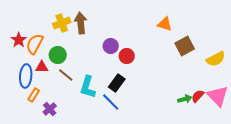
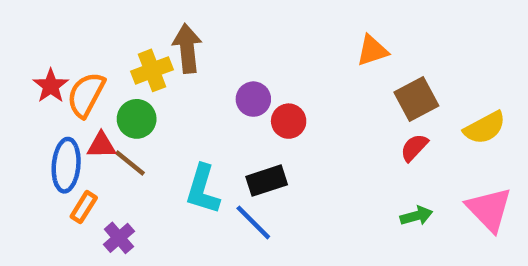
yellow cross: (62, 23) -> (152, 70), moved
orange triangle: (165, 24) -> (372, 51), turned -35
brown line: (66, 75) -> (130, 163), moved
black rectangle: (117, 83) -> (267, 181), turned 36
red semicircle: (198, 96) -> (414, 148), moved

